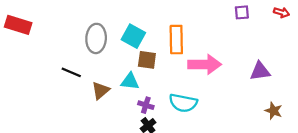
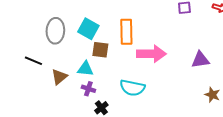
purple cross: (146, 105) -> (88, 89), moved

